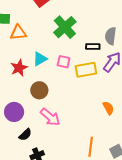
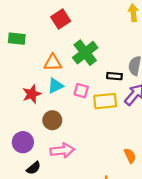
orange triangle: (18, 33) -> (53, 63), moved
orange semicircle: (108, 108) -> (130, 156), moved
pink arrow: (50, 117) -> (62, 150), turned -50

